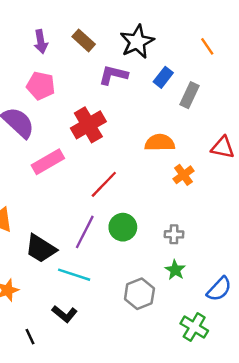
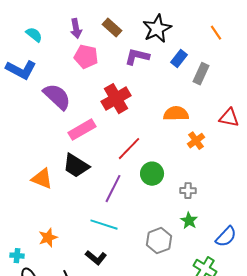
pink pentagon: (41, 86) -> (86, 57), moved
green circle: (123, 227) -> (152, 174), moved
black trapezoid: (41, 249) -> (76, 166), moved

